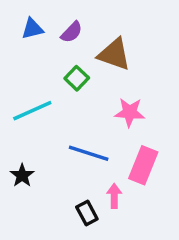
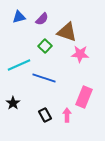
pink star: (130, 112) -> (80, 54), moved
blue line: (89, 153) -> (44, 78), moved
black rectangle: (87, 213) -> (45, 115), moved

